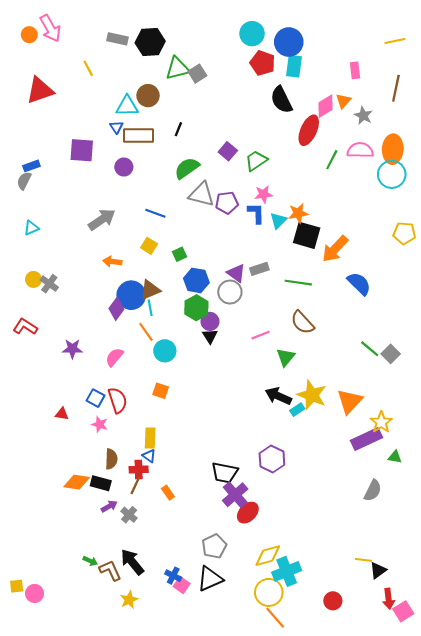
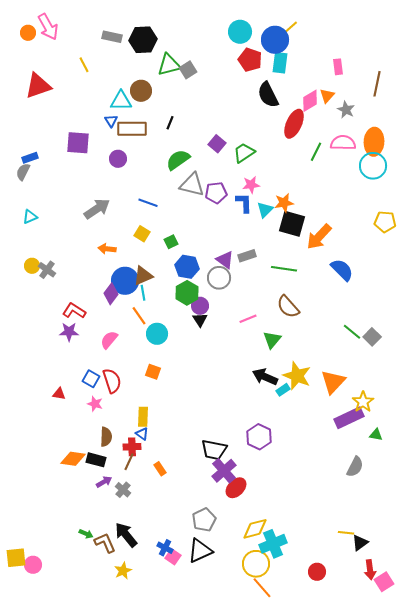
yellow line: (395, 41) -> (289, 29), moved, turned -30
red L-shape: (25, 327) -> (74, 311), moved
yellow square: (17, 586) -> (16, 558), size x1.5

